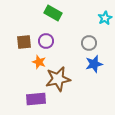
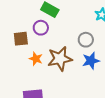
purple circle: (46, 41) -> (41, 28), moved
brown star: (58, 79) -> (60, 59), moved

